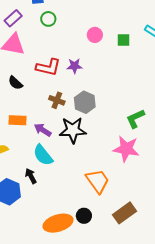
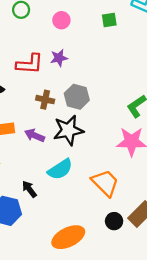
pink circle: (95, 35) -> (61, 20), moved
cyan semicircle: (43, 155) -> (60, 169), moved, turned -75
black circle: (84, 216) -> (114, 221), moved

